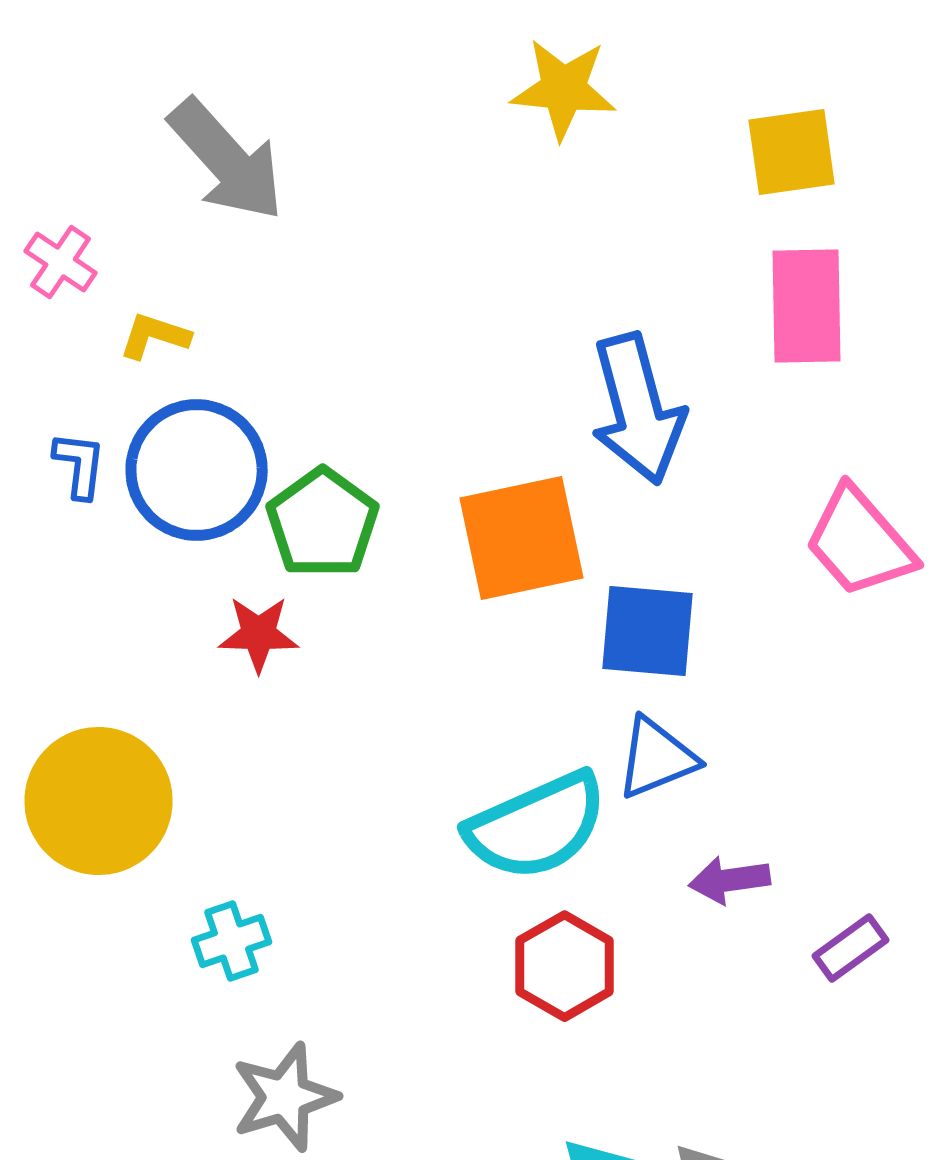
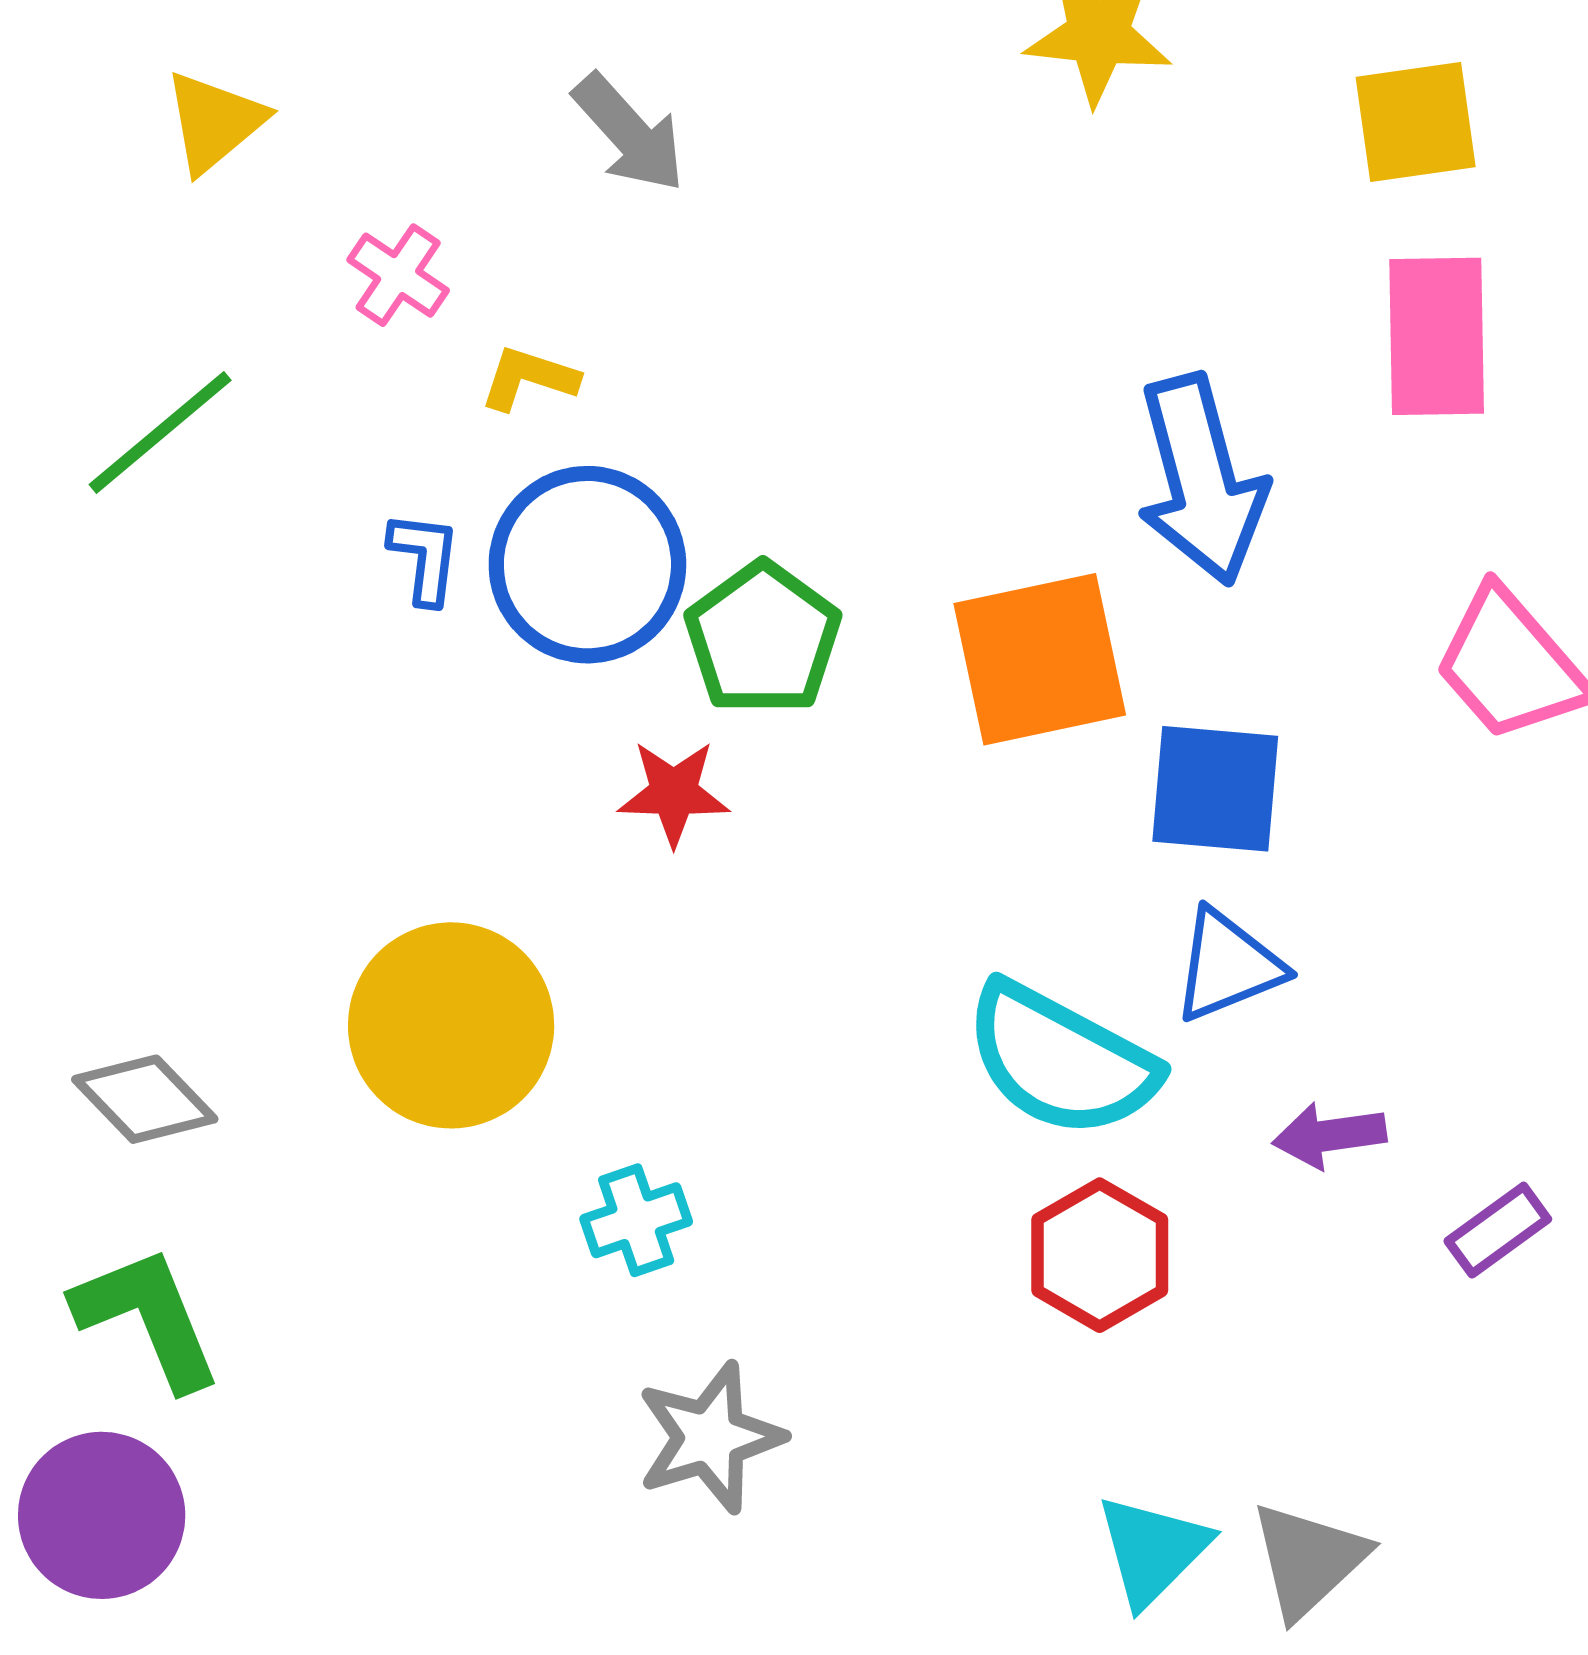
gray arrow: (227, 160) -> (629, 133), size x0.7
cyan semicircle: (537, 826) -> (1061, 1060), turned 52

